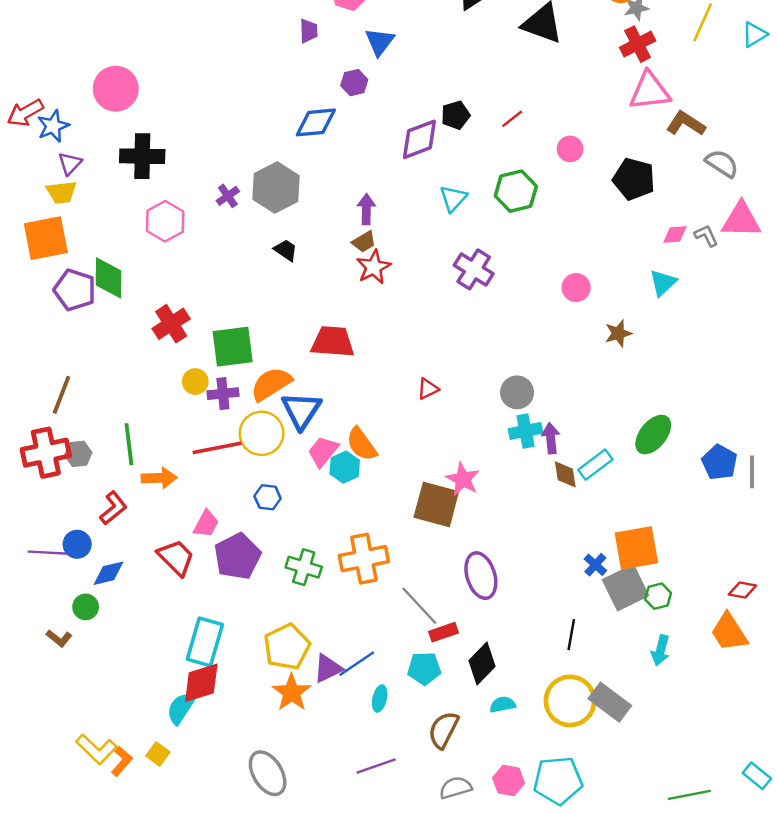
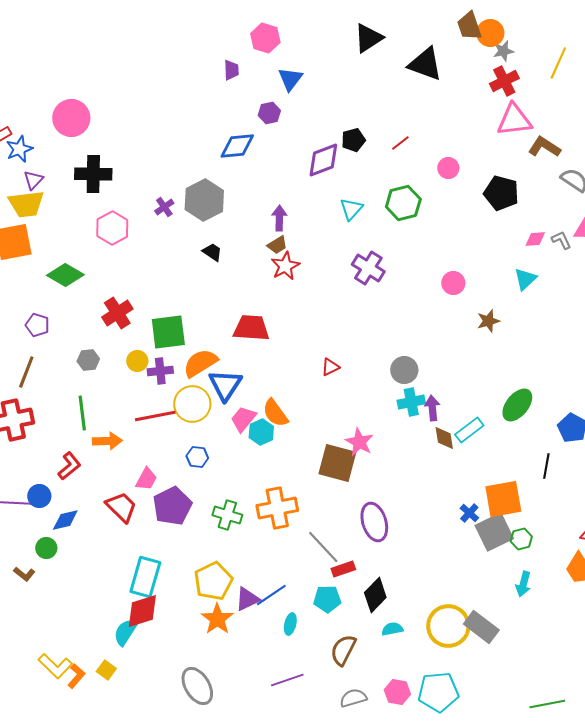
yellow trapezoid: (61, 192) -> (26, 204), size x1.4
green diamond: (108, 278) -> (65, 275), turned -60
purple pentagon: (75, 290) -> (37, 325), moved, size x0.7
gray hexagon: (78, 454) -> (88, 360), moved
black line: (571, 635) -> (546, 466), moved

